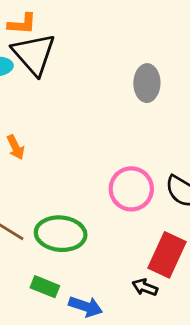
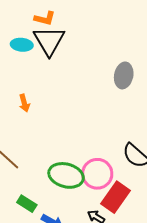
pink circle: (131, 189) -> (97, 174), moved
green ellipse: (61, 234) -> (66, 175), moved

